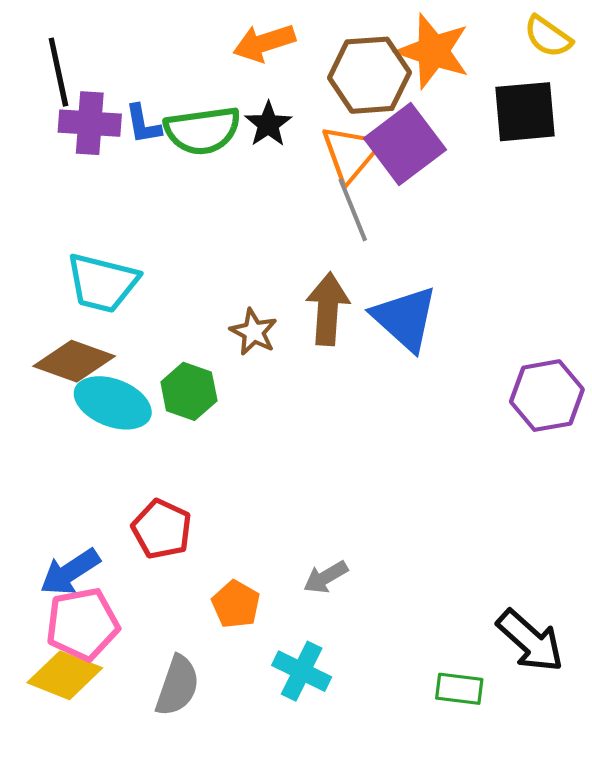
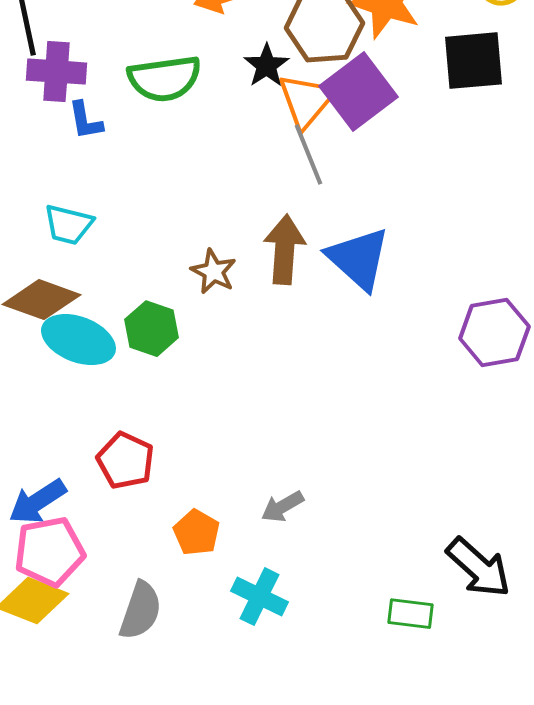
blue L-shape: (143, 124) -> (85, 121), moved
black star: (268, 124) -> (266, 66), moved
cyan trapezoid: (102, 283) -> (68, 225), size x0.7

